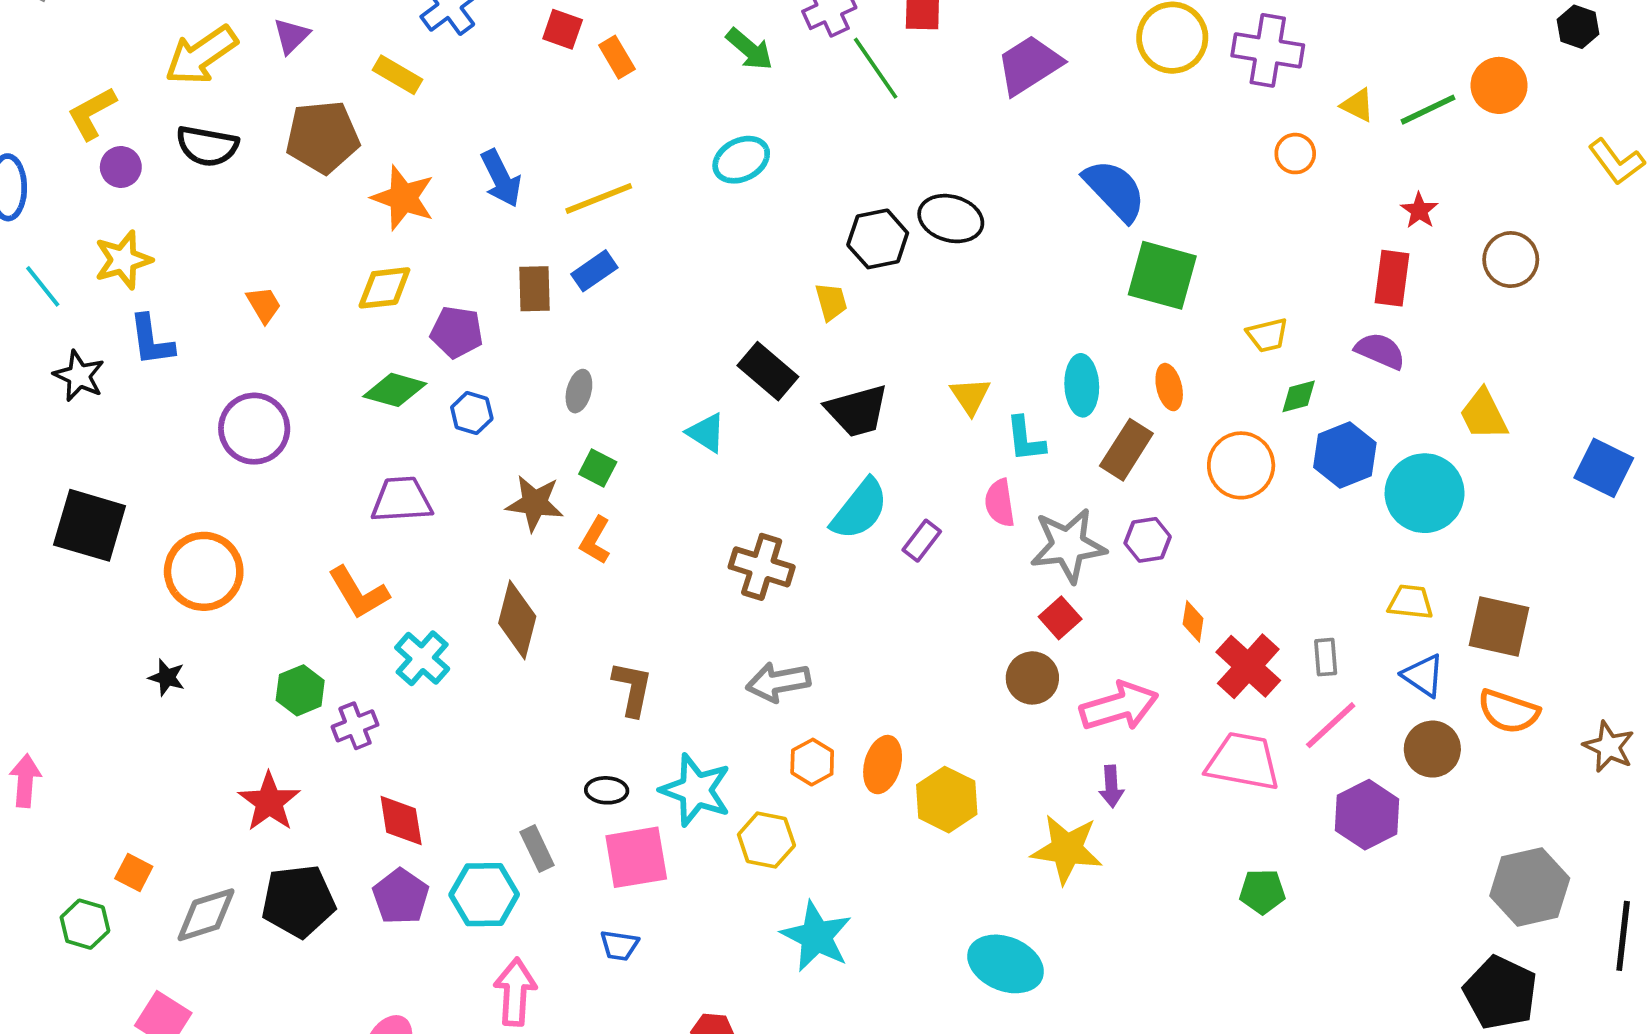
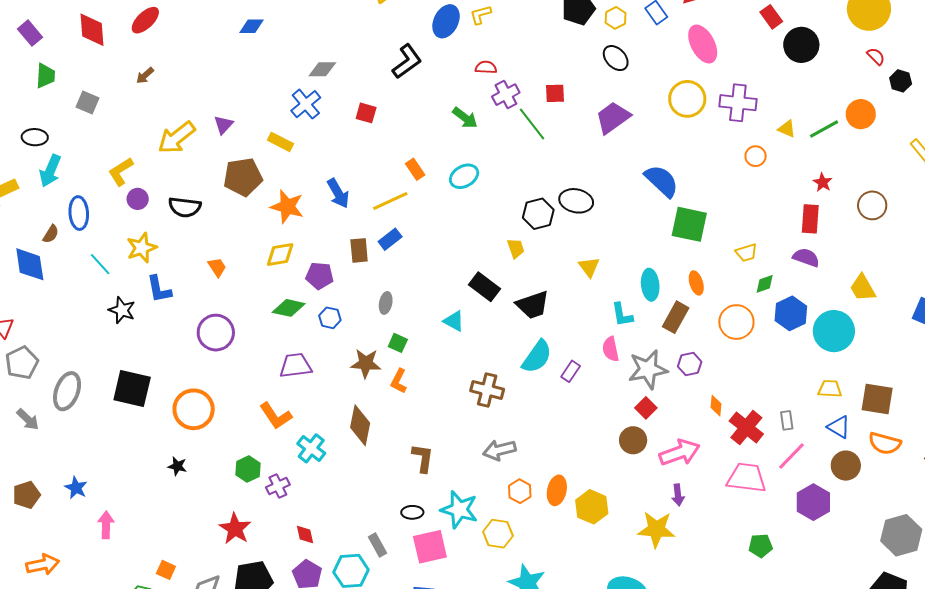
orange rectangle: (617, 57) -> (415, 169), moved
black semicircle: (207, 146) -> (185, 207), moved
yellow triangle: (970, 396) -> (589, 267), moved
red diamond: (401, 821) -> (305, 534), size x0.7

